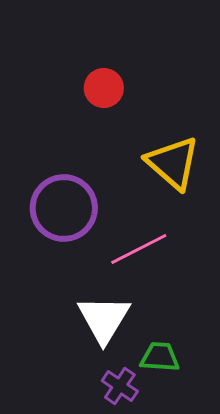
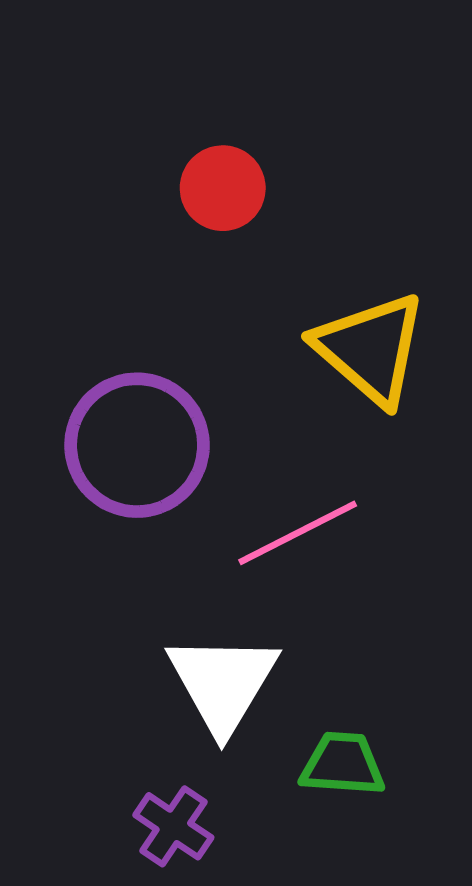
purple cross: (120, 386) -> (173, 826), moved

